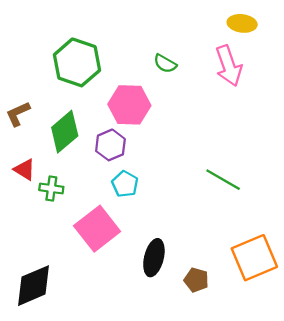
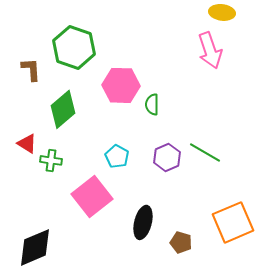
green semicircle: (165, 64) -> (152, 104), moved, turned 60
brown L-shape: (18, 114) -> (31, 69), moved, turned 110
purple hexagon: (110, 145) -> (167, 157), moved

